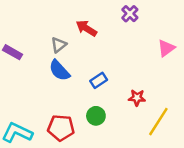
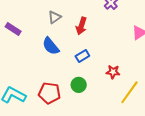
red arrow: (86, 28) -> (81, 26), moved, turned -108
gray triangle: (59, 45) -> (55, 17), moved

